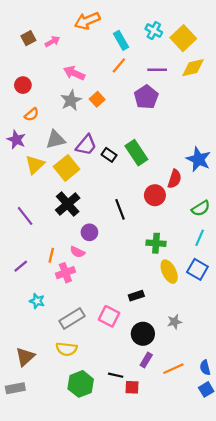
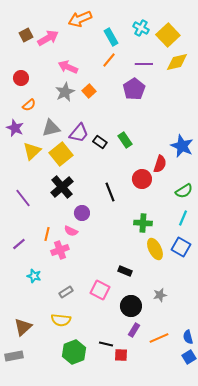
pink arrow: (52, 41) -> (48, 38), size x1.5
green rectangle: (136, 153) -> (125, 140), size x0.7
black rectangle: (136, 296) -> (125, 271), turned 40
gray rectangle: (72, 318) -> (66, 292), size x0.6

